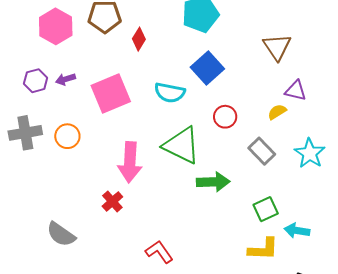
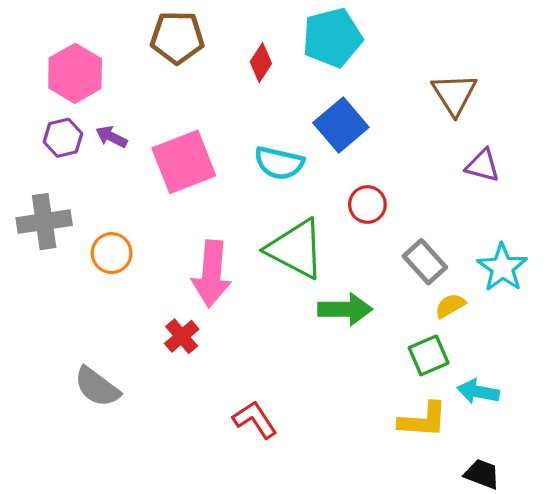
pink hexagon: (56, 26) -> (75, 73), moved
red diamond: (139, 39) -> (261, 63), moved
purple arrow: (66, 79) -> (111, 137), turned 42
yellow semicircle: (277, 112) -> (450, 306), moved
orange circle: (67, 136) -> (112, 253), moved

